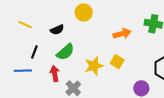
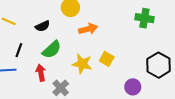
orange arrow: (122, 34) -> (88, 29), moved
yellow star: (94, 66) -> (82, 64), turned 30

